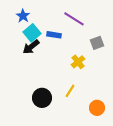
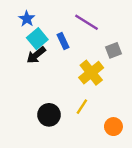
blue rectangle: (54, 35) -> (63, 41), turned 56
yellow cross: (78, 62) -> (91, 73), size x1.5

